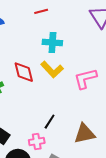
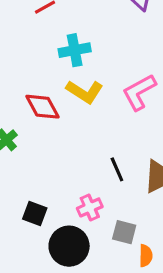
black line: (50, 122) -> (117, 169), moved, turned -42

